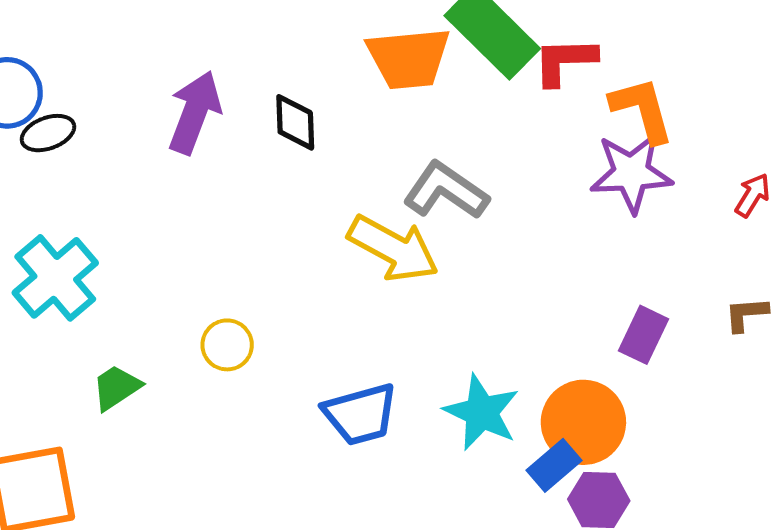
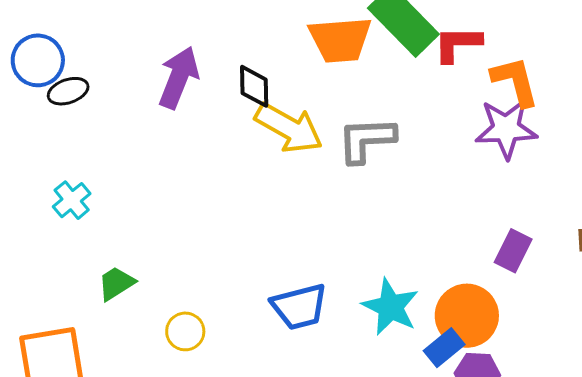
gray L-shape: (446, 191) -> (366, 140), turned -38
yellow arrow: (393, 248) -> (289, 128), moved
cyan cross: (55, 278) -> (72, 200), size x0.6
yellow circle: (227, 345) -> (185, 331), moved

